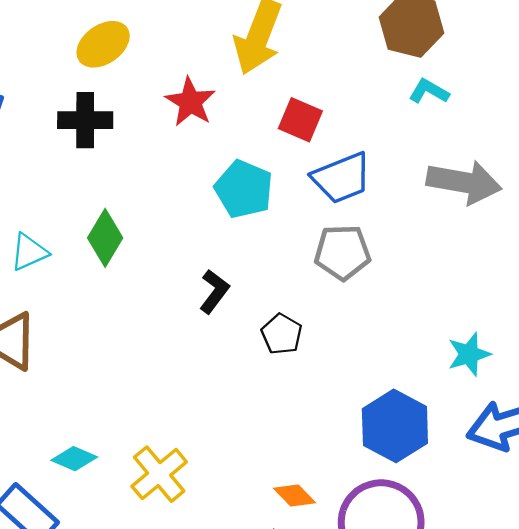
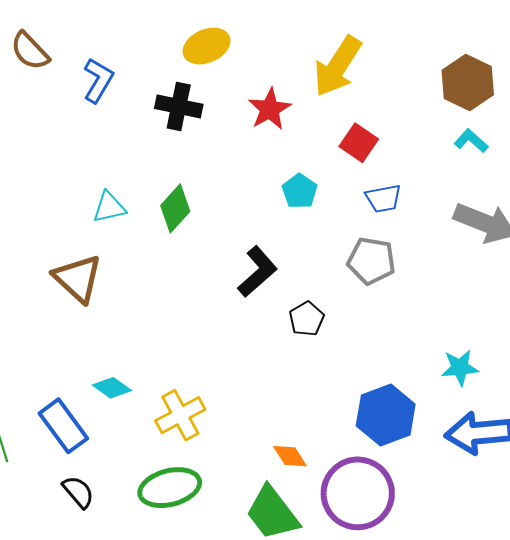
blue trapezoid: (342, 178) -> (383, 198), size x0.7
cyan pentagon: (244, 189) -> (300, 191), size x0.7
black L-shape: (214, 291) -> (257, 272), size x1.4

